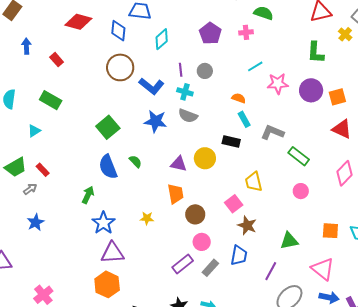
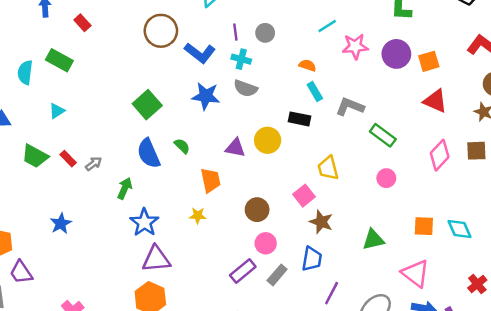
green rectangle: (51, 100) -> (59, 60), moved
green trapezoid: (16, 167) -> (35, 156), turned 60
gray arrow: (30, 189) -> (93, 164), moved
orange trapezoid: (175, 194) -> (210, 180), moved
purple line: (271, 271) -> (332, 293), moved

